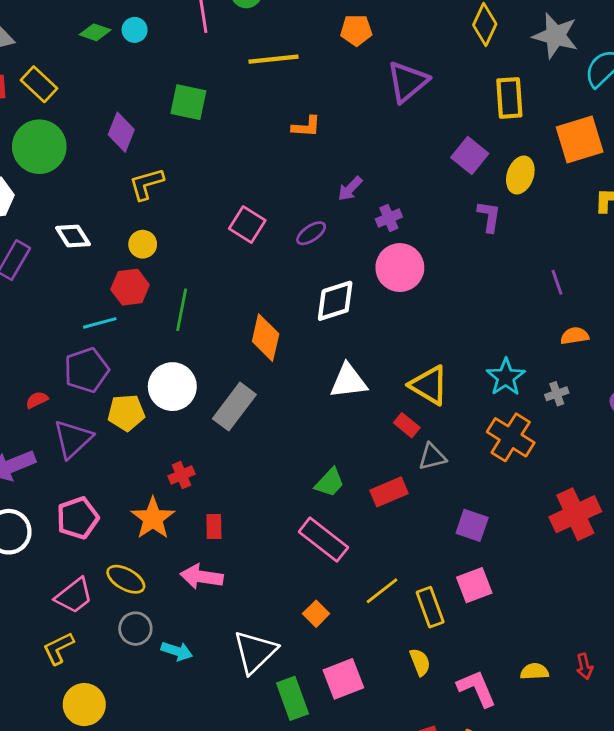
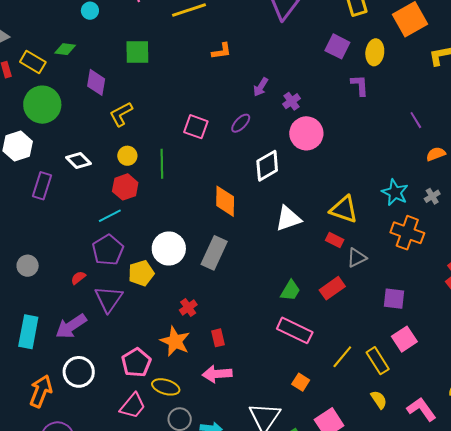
green diamond: (95, 32) -> (65, 49), moved
green line: (182, 310) -> (162, 164), moved
pink pentagon: (78, 518) -> (136, 363), moved

